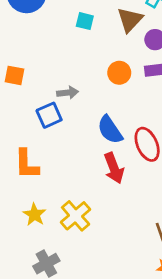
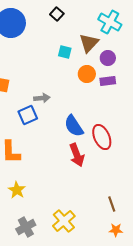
cyan square: (85, 21) -> (65, 52), moved
orange circle: (119, 73) -> (87, 74), moved
yellow cross: (76, 216) -> (64, 221), moved

